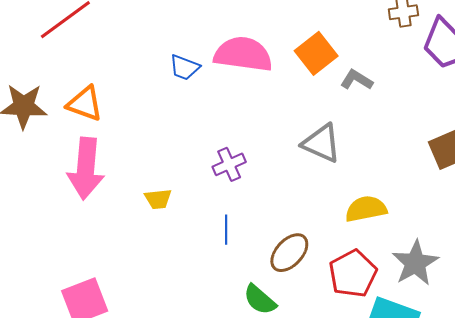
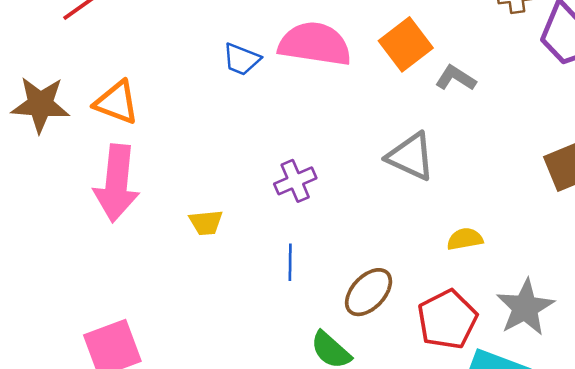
yellow semicircle: (366, 209) -> (465, 239), size x0.7

